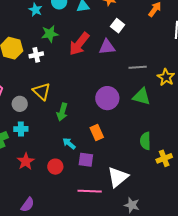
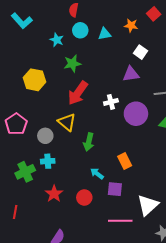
red arrow: (79, 44) -> (78, 93), moved
white cross: (36, 55) -> (111, 102), moved
purple circle: (107, 98) -> (136, 114), moved

